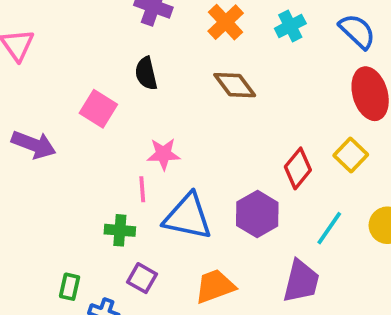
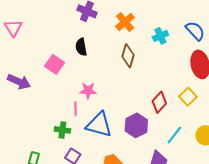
cyan cross: (290, 26) -> (160, 36), moved
brown diamond: (235, 85) -> (128, 56), turned 50

